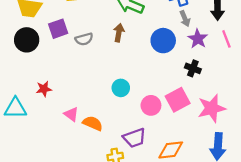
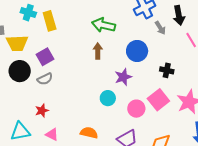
gray arrow: (185, 19) -> (160, 28), moved
gray semicircle: (84, 39) -> (45, 79), moved
purple star: (198, 39) -> (123, 77), moved, turned 30
pink triangle: (71, 114) -> (52, 134), moved

